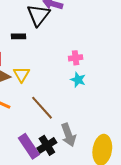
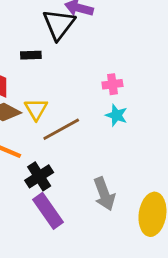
brown line: (42, 108) -> (61, 129), moved, turned -76
black cross: (47, 145) -> (39, 176), moved

